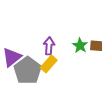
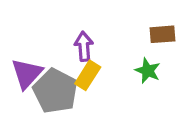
green star: (80, 46) -> (148, 71), moved

